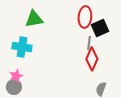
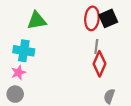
black square: (100, 28) -> (108, 18), moved
pink star: (16, 76) -> (18, 72), moved

